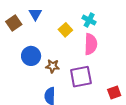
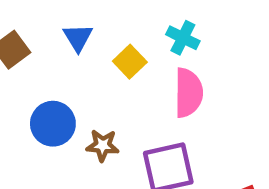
blue triangle: (35, 14) -> (78, 38), moved

